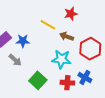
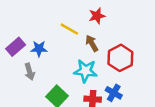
brown arrow: (67, 36) -> (92, 43), turned 40
gray arrow: (15, 60) -> (30, 72), turned 32

